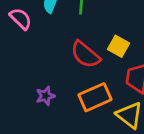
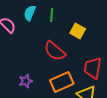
yellow square: (118, 46) -> (78, 31), moved

